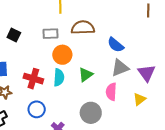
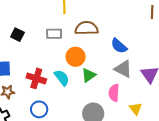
orange circle: (62, 55) -> (76, 57), moved
gray triangle: (120, 68) -> (123, 69), turned 48
cyan semicircle: (59, 77) -> (62, 78), turned -42
yellow triangle: (139, 99) -> (136, 109), moved, turned -32

